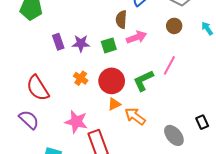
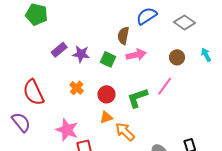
brown circle: (174, 26) -> (177, 57), moved
purple rectangle: (58, 42) -> (59, 50), turned 63
green square: (109, 45) -> (108, 59), turned 35
red circle: (112, 81) -> (106, 94), size x0.7

